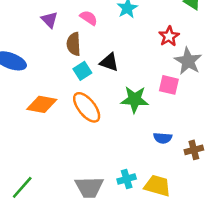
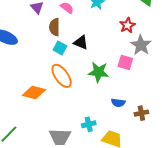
cyan square: (82, 71) -> (60, 48), turned -32
orange diamond: (42, 104) -> (34, 93), moved
cyan cross: (127, 179) -> (89, 124), moved

